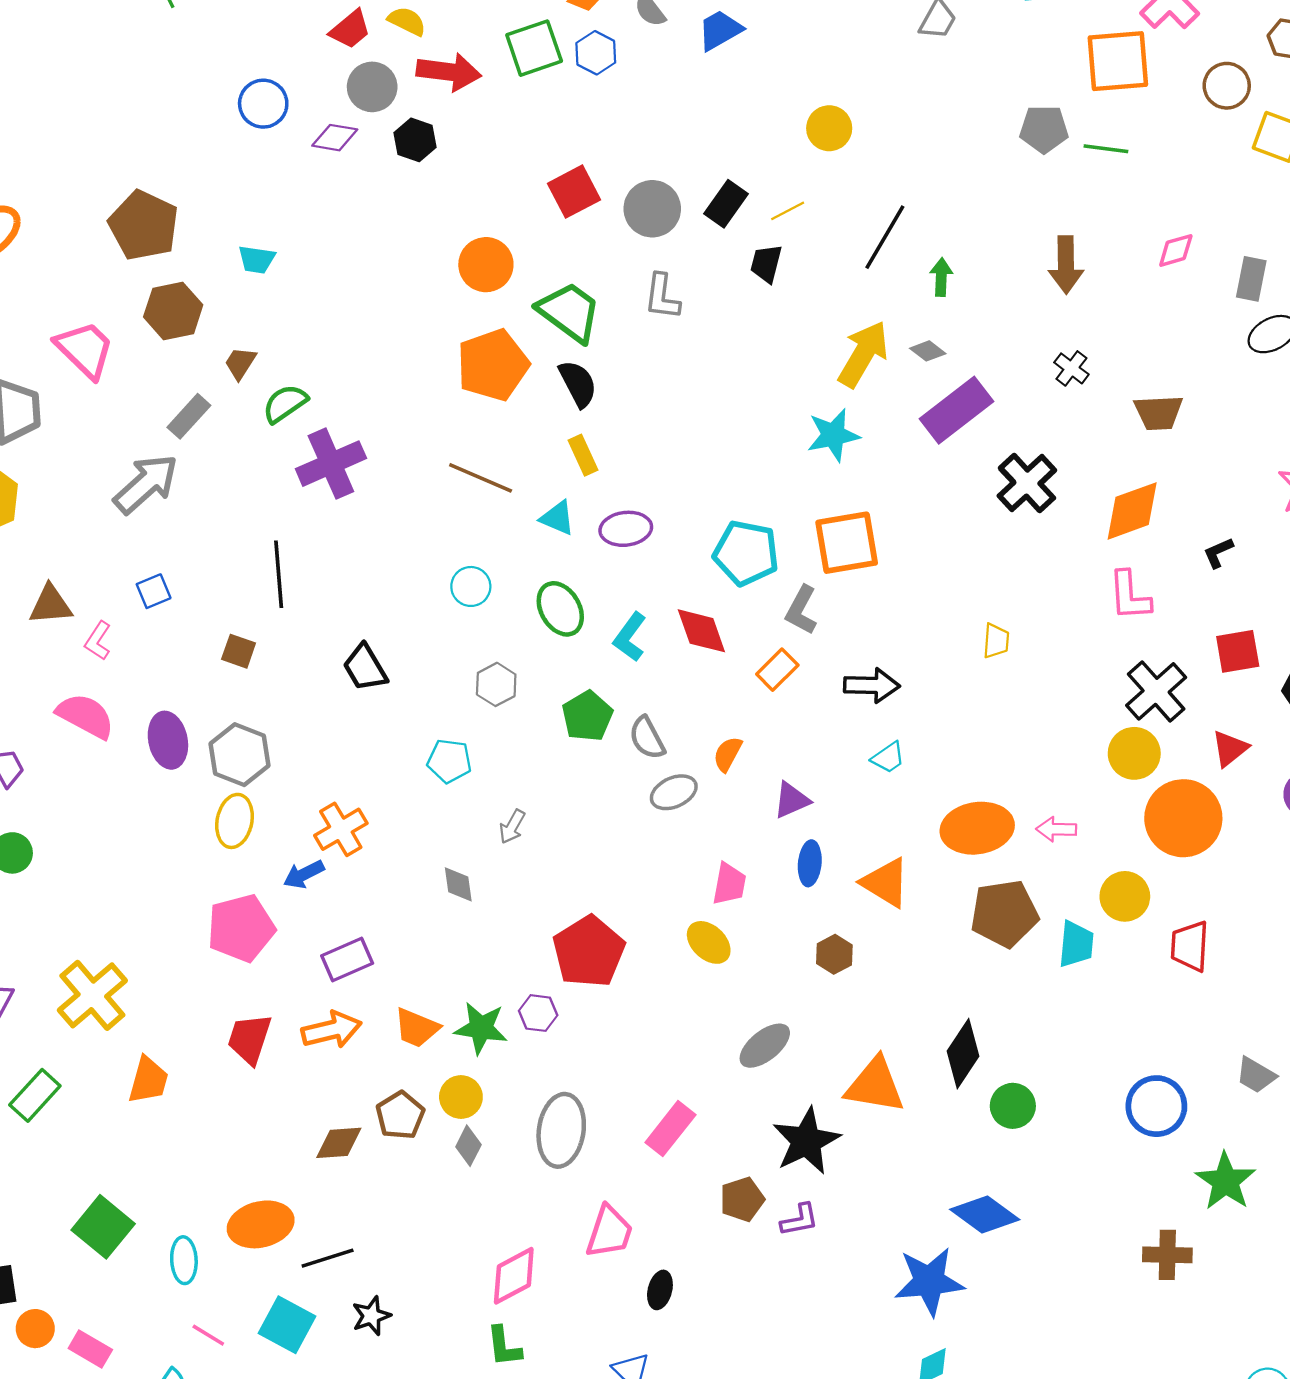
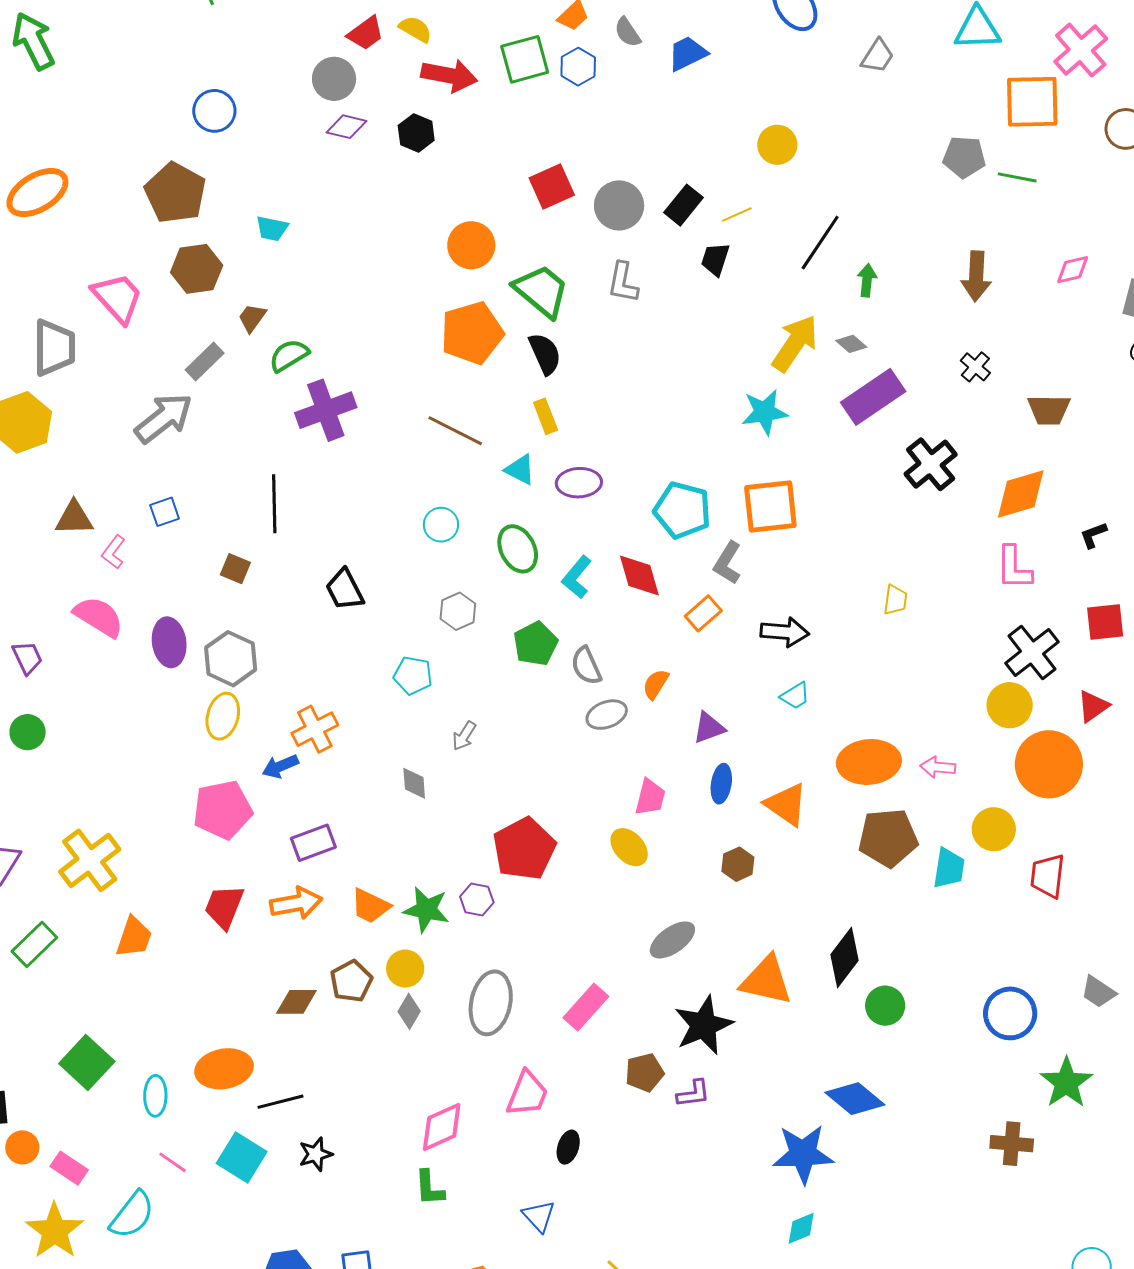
gray circle: (372, 87) -> (334, 79), moved
blue circle: (263, 104) -> (214, 111), moved

